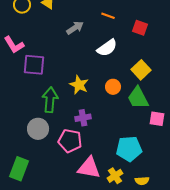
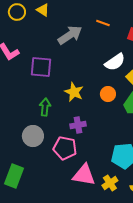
gray arrow: (75, 28) -> (70, 35), size x1.4
white semicircle: (107, 48) -> (115, 62), moved
purple square: (34, 65) -> (41, 67), moved
green arrow: (50, 100) -> (45, 107), size x0.7

